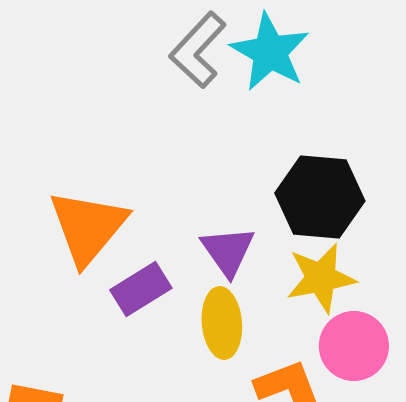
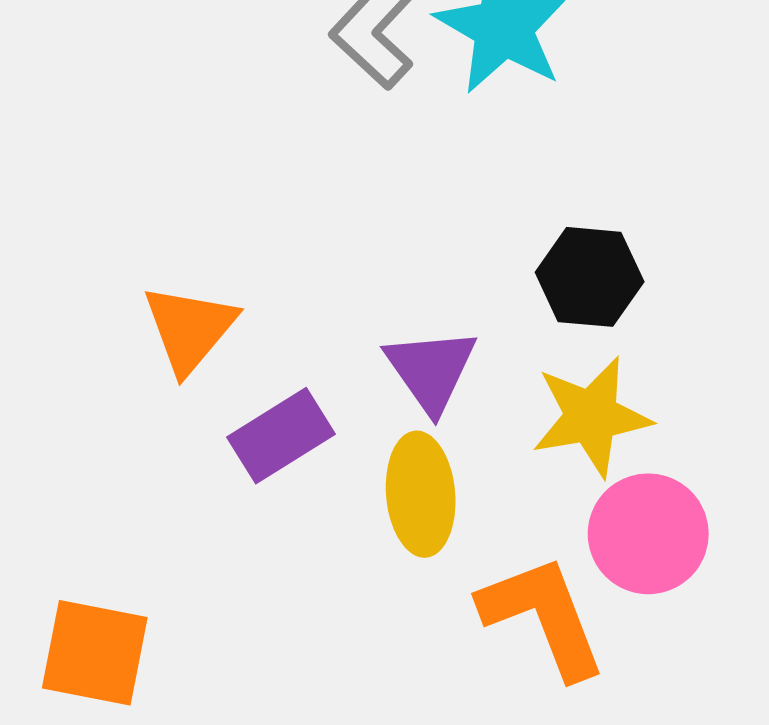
black hexagon: (320, 197) -> (590, 277), size x0.7
orange triangle: (88, 227) -> (190, 329), size x0.7

